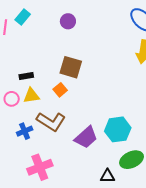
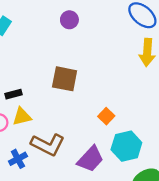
purple circle: (68, 21) -> (69, 20), moved
orange square: (60, 90) -> (106, 116), moved

